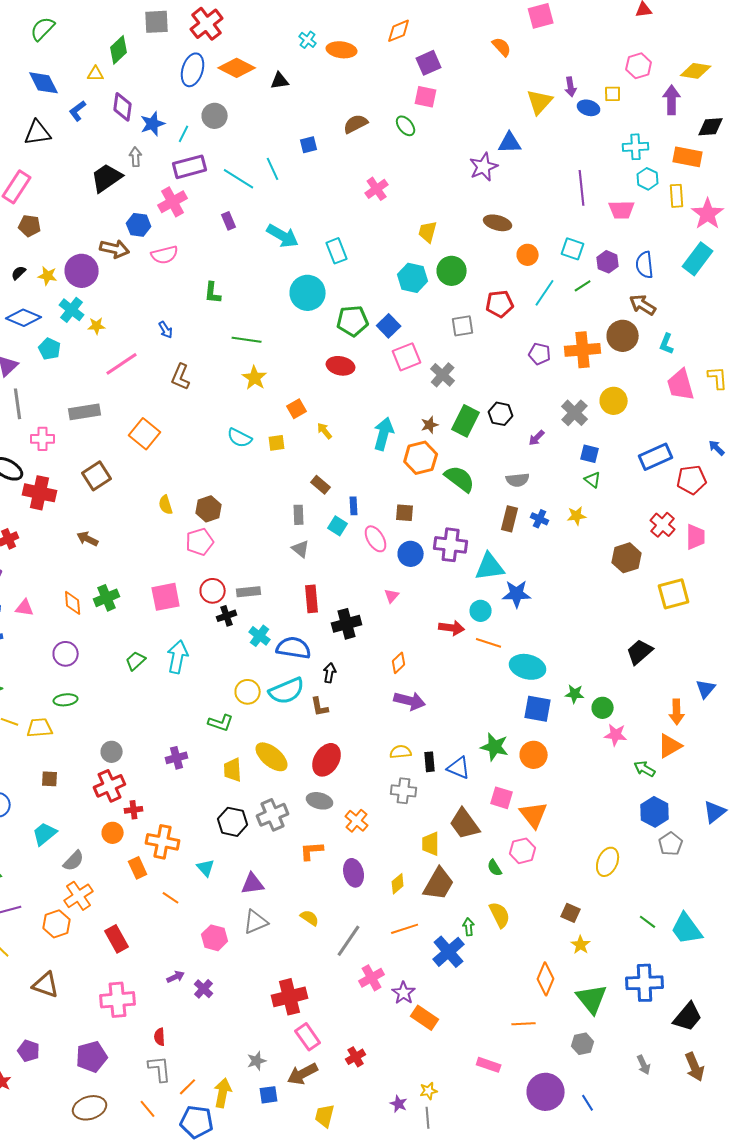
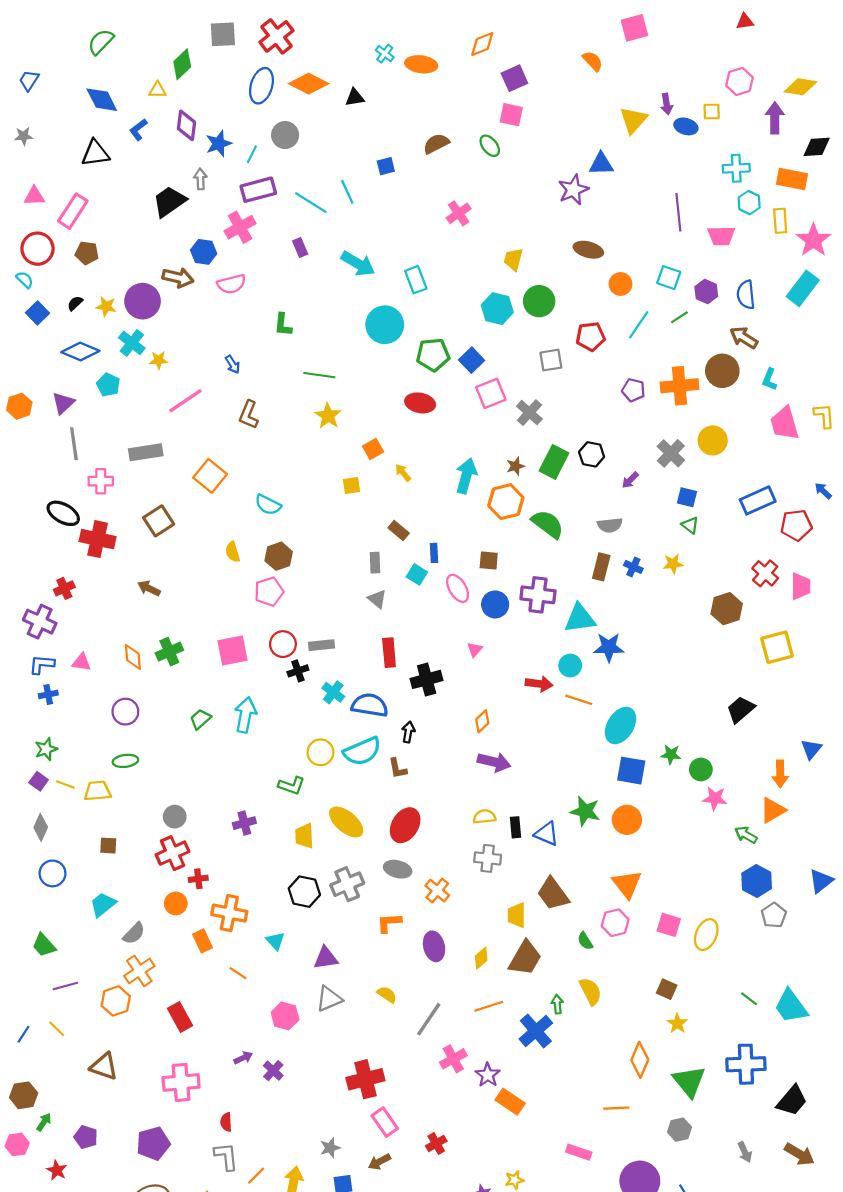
cyan semicircle: (240, 438) -> (268, 505), moved
cyan ellipse: (528, 667) -> (621, 726), turned -72
pink square: (502, 798) -> (669, 925), moved
brown arrow: (695, 1067) -> (799, 1154), turned -36
brown arrow: (303, 1074) -> (379, 1162), size x0.7

